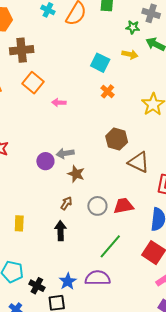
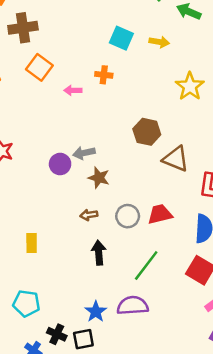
yellow arrow: (130, 54) -> (159, 42), moved
orange cross: (107, 91) -> (104, 75), moved, turned -32
brown arrow: (66, 203) -> (89, 215), turned -128
black arrow: (61, 231) -> (99, 253), moved
black cross: (37, 286) -> (57, 334), moved

